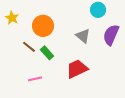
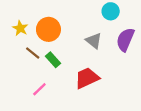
yellow star: (12, 18) -> (20, 28), moved
pink line: (35, 79) -> (39, 89), turned -32

